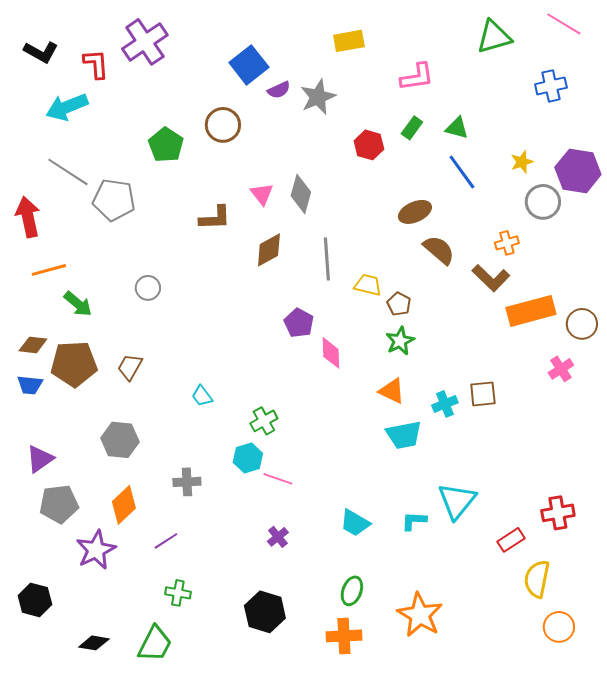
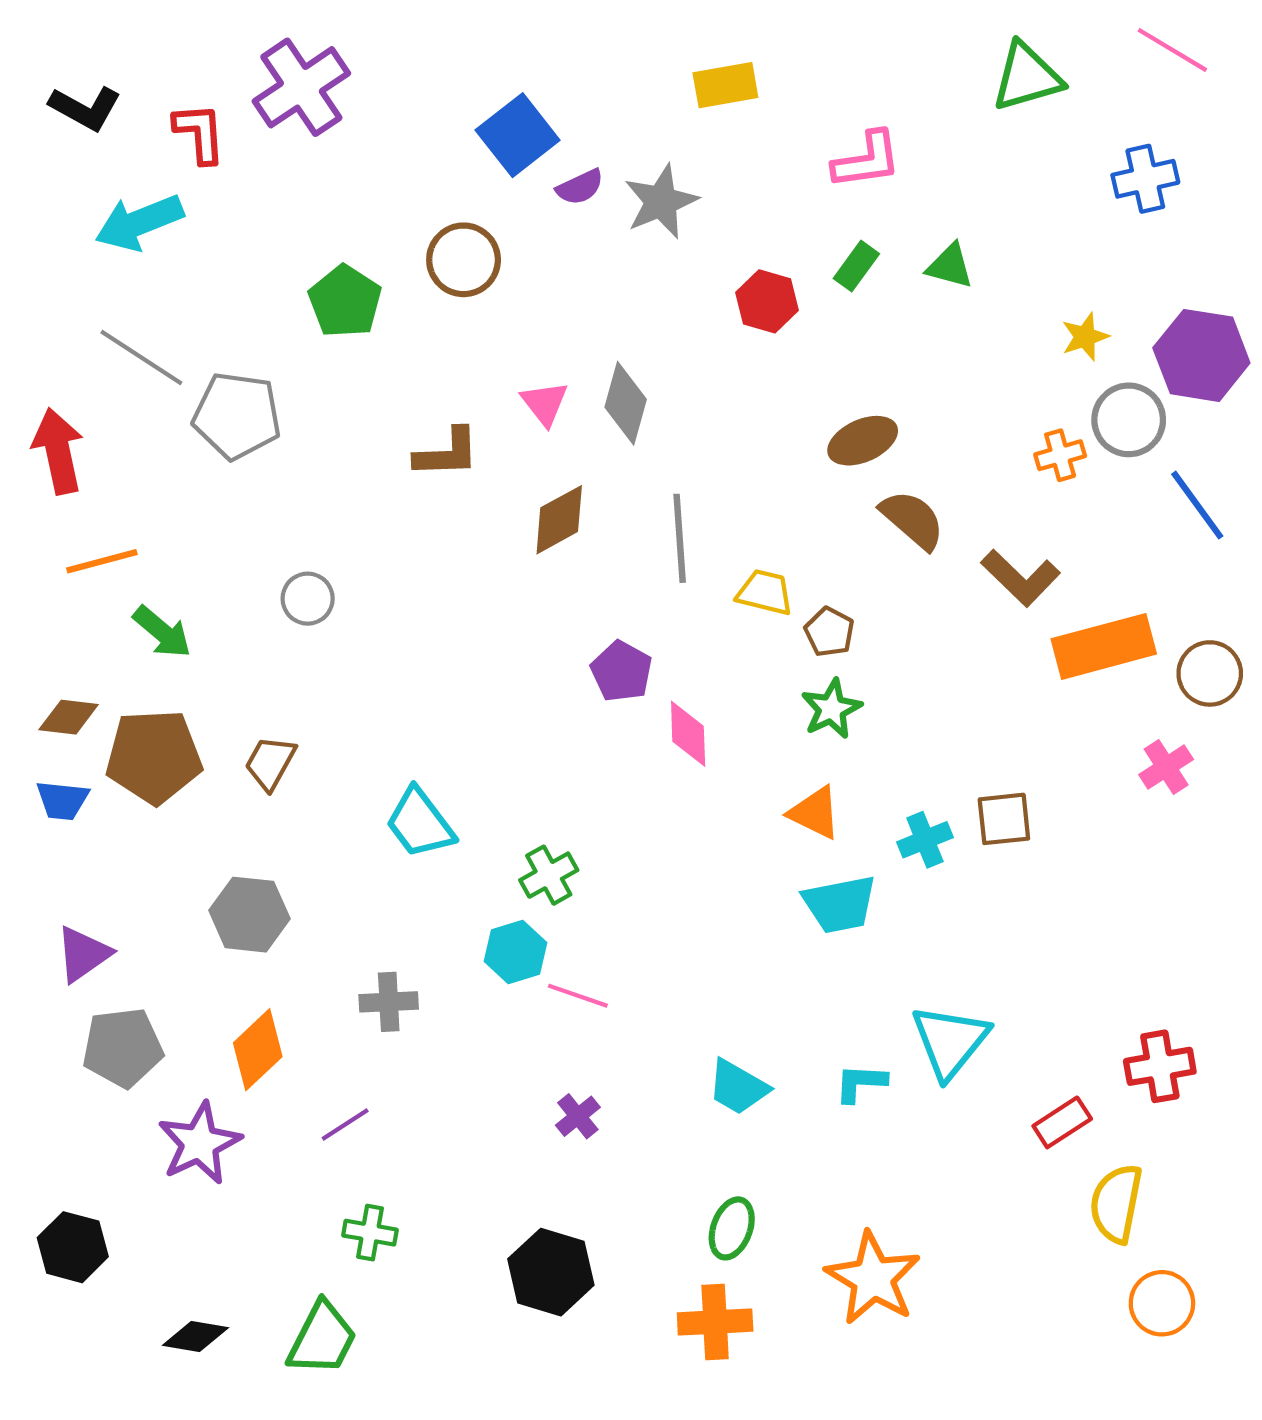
blue line: (462, 172) -> (1197, 505), moved
orange cross: (507, 243) -> (1060, 455), moved
cyan trapezoid: (202, 396) -> (420, 823), size x1.6

